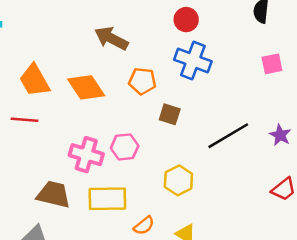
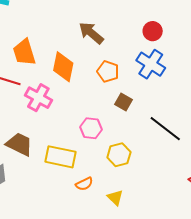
orange diamond: (86, 87) -> (63, 67), turned 32
black line: (228, 136) -> (165, 129), turned 56
pink hexagon: (125, 147) -> (91, 128), moved
pink cross: (86, 155) -> (38, 98), moved

